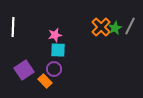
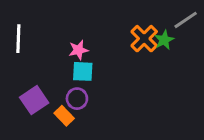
gray line: (130, 26) -> (186, 20), moved, turned 30

